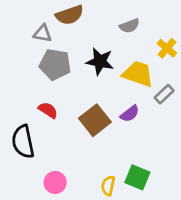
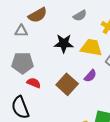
gray pentagon: (55, 64) -> (23, 63), moved

